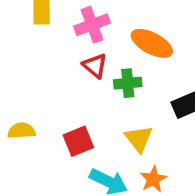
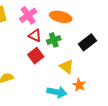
red square: (78, 141) -> (36, 56), moved

